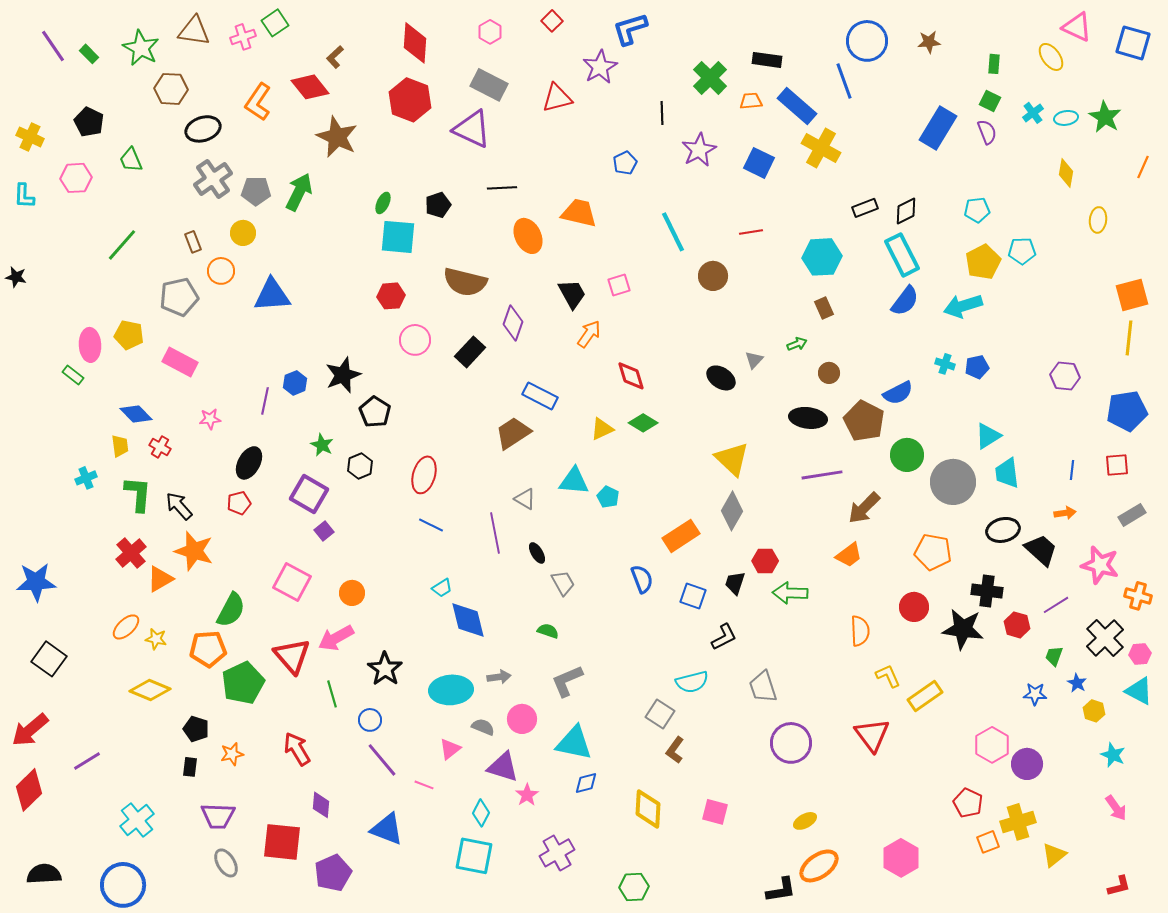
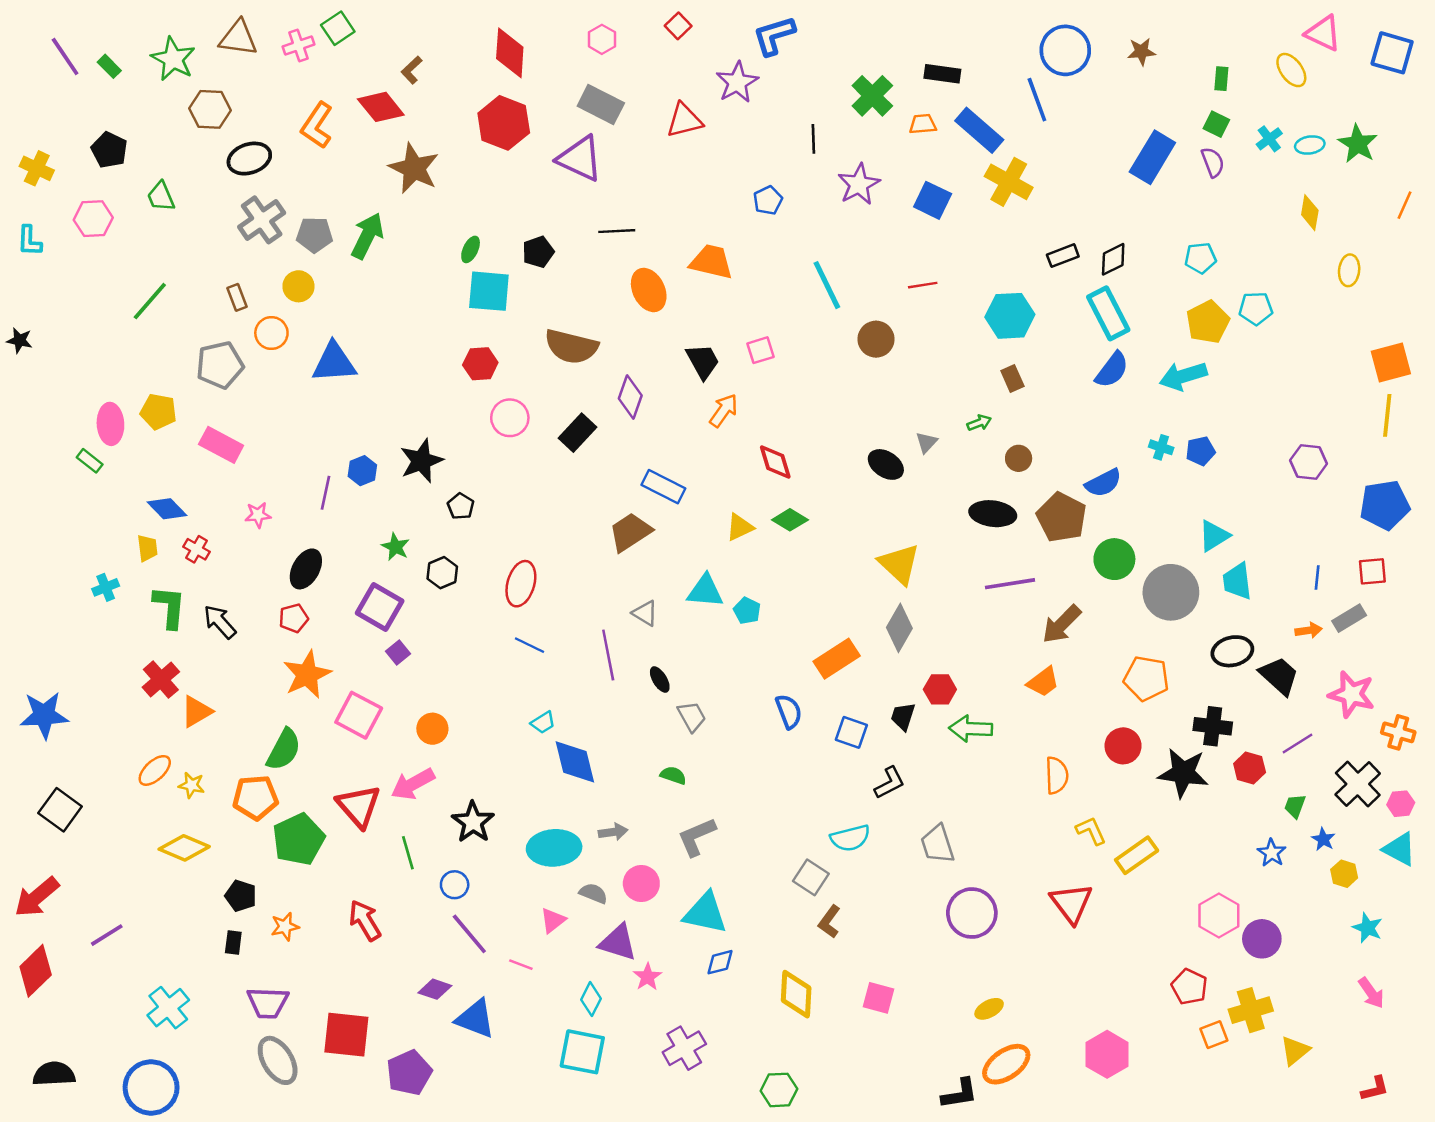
black pentagon: (375, 412) -> (461, 506), size x0.7
gray rectangle: (1132, 515) -> (1349, 618), moved
orange star: (194, 551) -> (307, 675), moved, turned 30
blue star: (1035, 694) -> (1272, 853), turned 30
purple diamond: (321, 805) -> (435, 989), moved, turned -76
gray ellipse: (226, 863) -> (278, 1060), size x1.4

